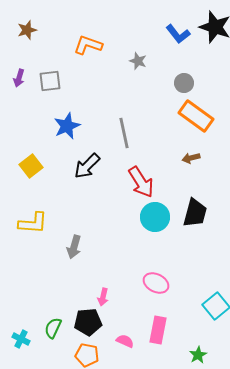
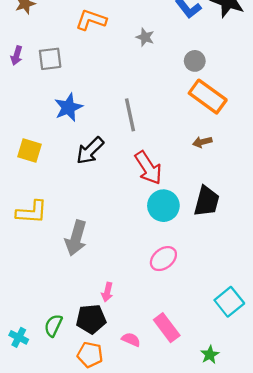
yellow square: (31, 166) -> (30, 151), turned -35
gray arrow: (74, 247) -> (76, 238), size x1.4
pink ellipse: (156, 283) -> (163, 259), moved, turned -65
pink rectangle: (158, 330) -> (167, 328), turned -48

